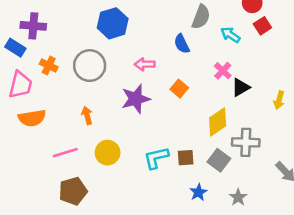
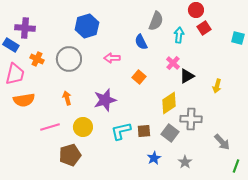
cyan arrow: (230, 35) -> (179, 35), turned 63
purple star: (136, 99) -> (105, 100), moved
brown pentagon: (73, 191) -> (70, 155), moved

